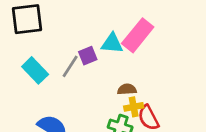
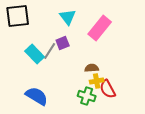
cyan triangle: (112, 43) -> (68, 17), moved, turned 48
cyan rectangle: (35, 70) -> (35, 54), moved

